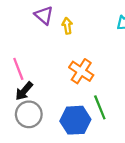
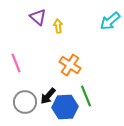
black arrow: (24, 91) -> (48, 96), moved

